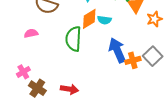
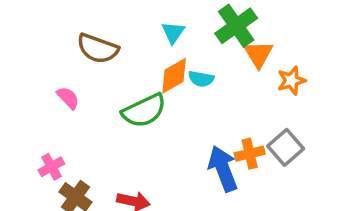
pink semicircle: (31, 33) -> (68, 98), turned 56
green semicircle: (73, 39) -> (144, 111), turned -120
blue arrow: (117, 50) -> (223, 169), moved

